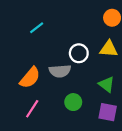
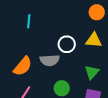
cyan line: (37, 28) -> (29, 21), turned -48
green triangle: (107, 84) -> (92, 72), turned 35

